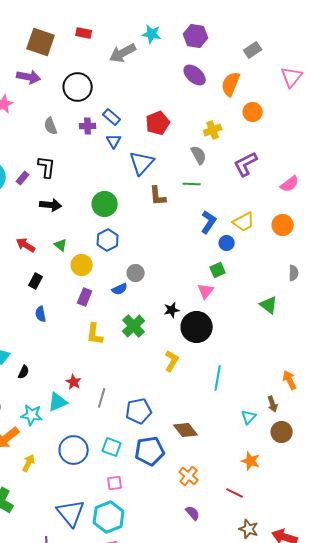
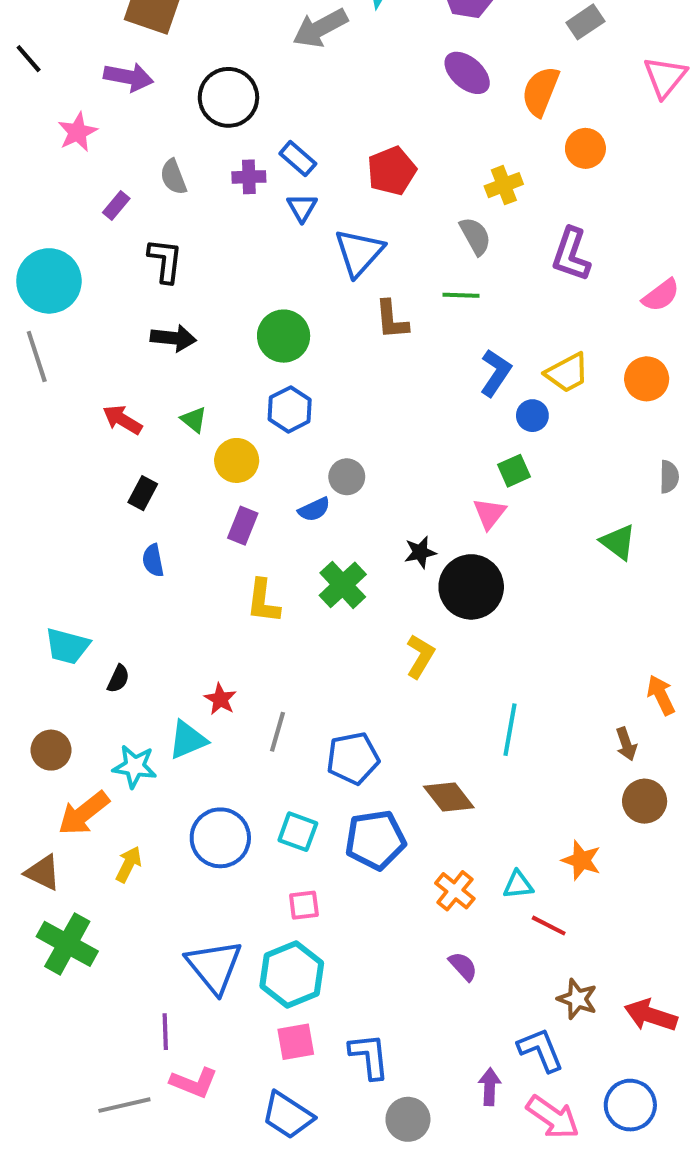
purple L-shape: (246, 164) -> (571, 254), turned -44
purple rectangle: (23, 178) -> (116, 205), moved
cyan line: (218, 378) -> (510, 730), moved
cyan triangle: (249, 417) -> (518, 885), moved, turned 42

